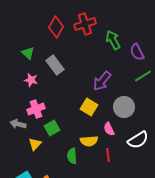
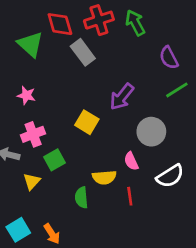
red diamond: (56, 27) -> (60, 24), turned -45
green arrow: (113, 40) -> (135, 23), moved
green triangle: (28, 53) -> (30, 44), moved, size x1.5
gray rectangle: (55, 65) -> (83, 52), moved
yellow square: (89, 107) -> (87, 122), moved

